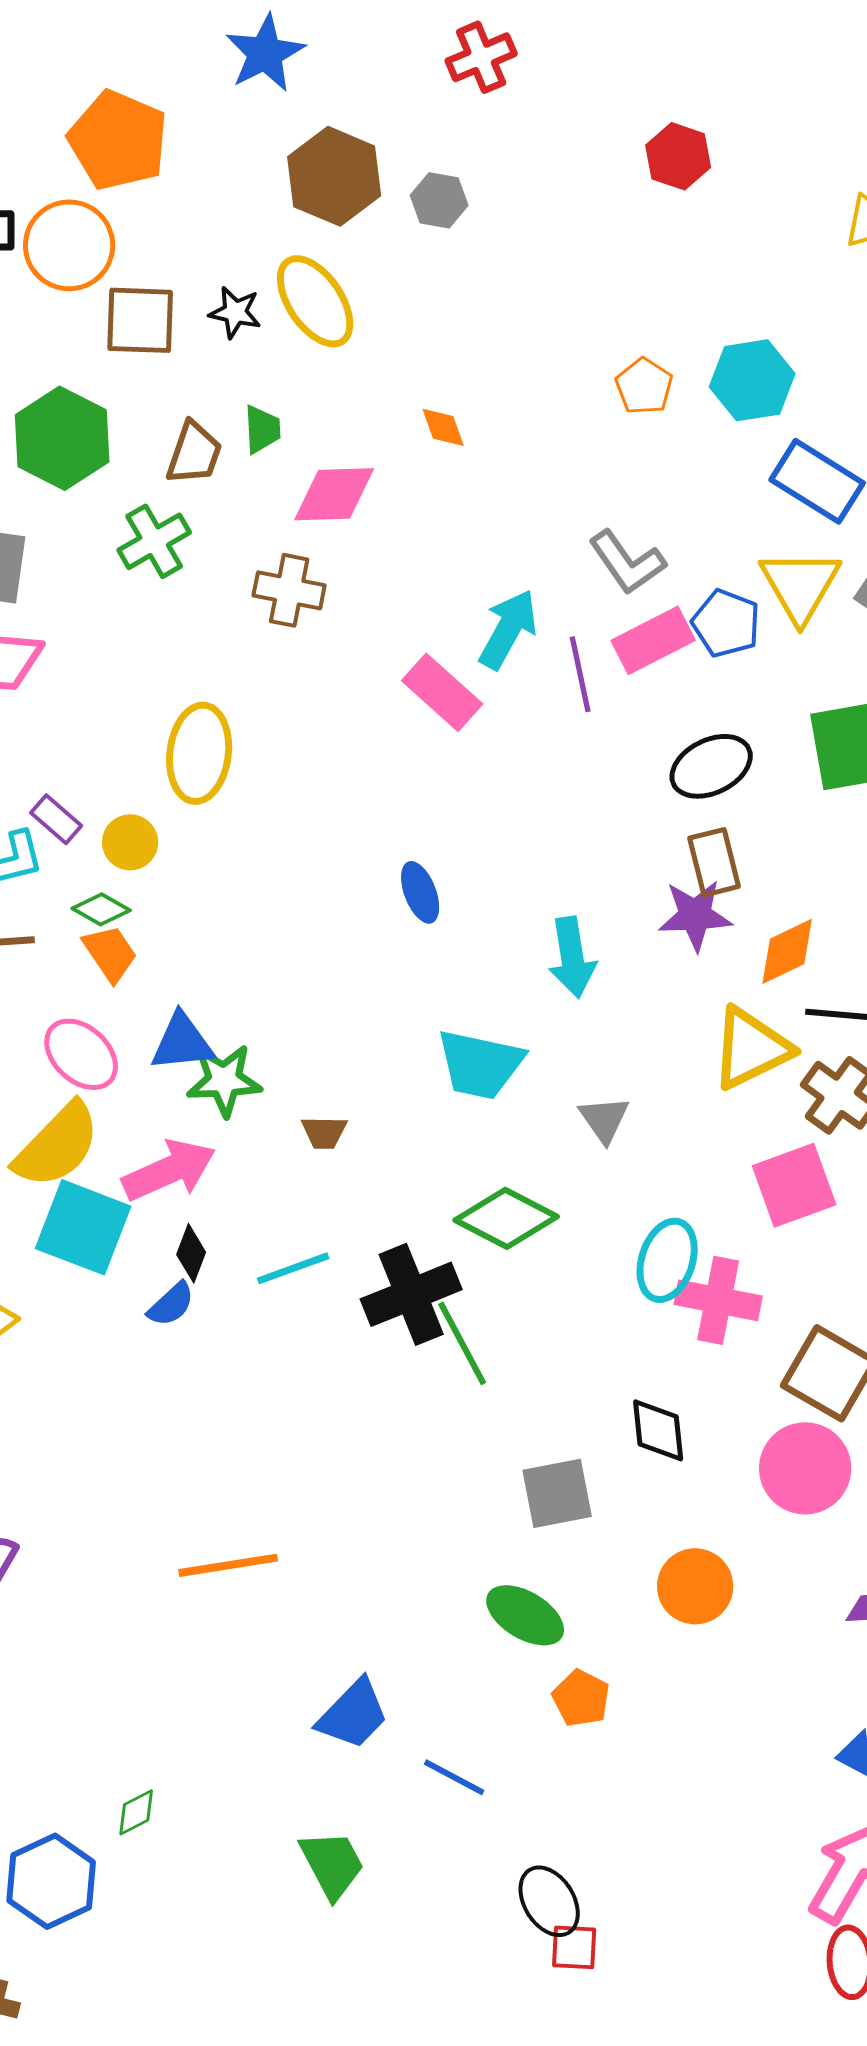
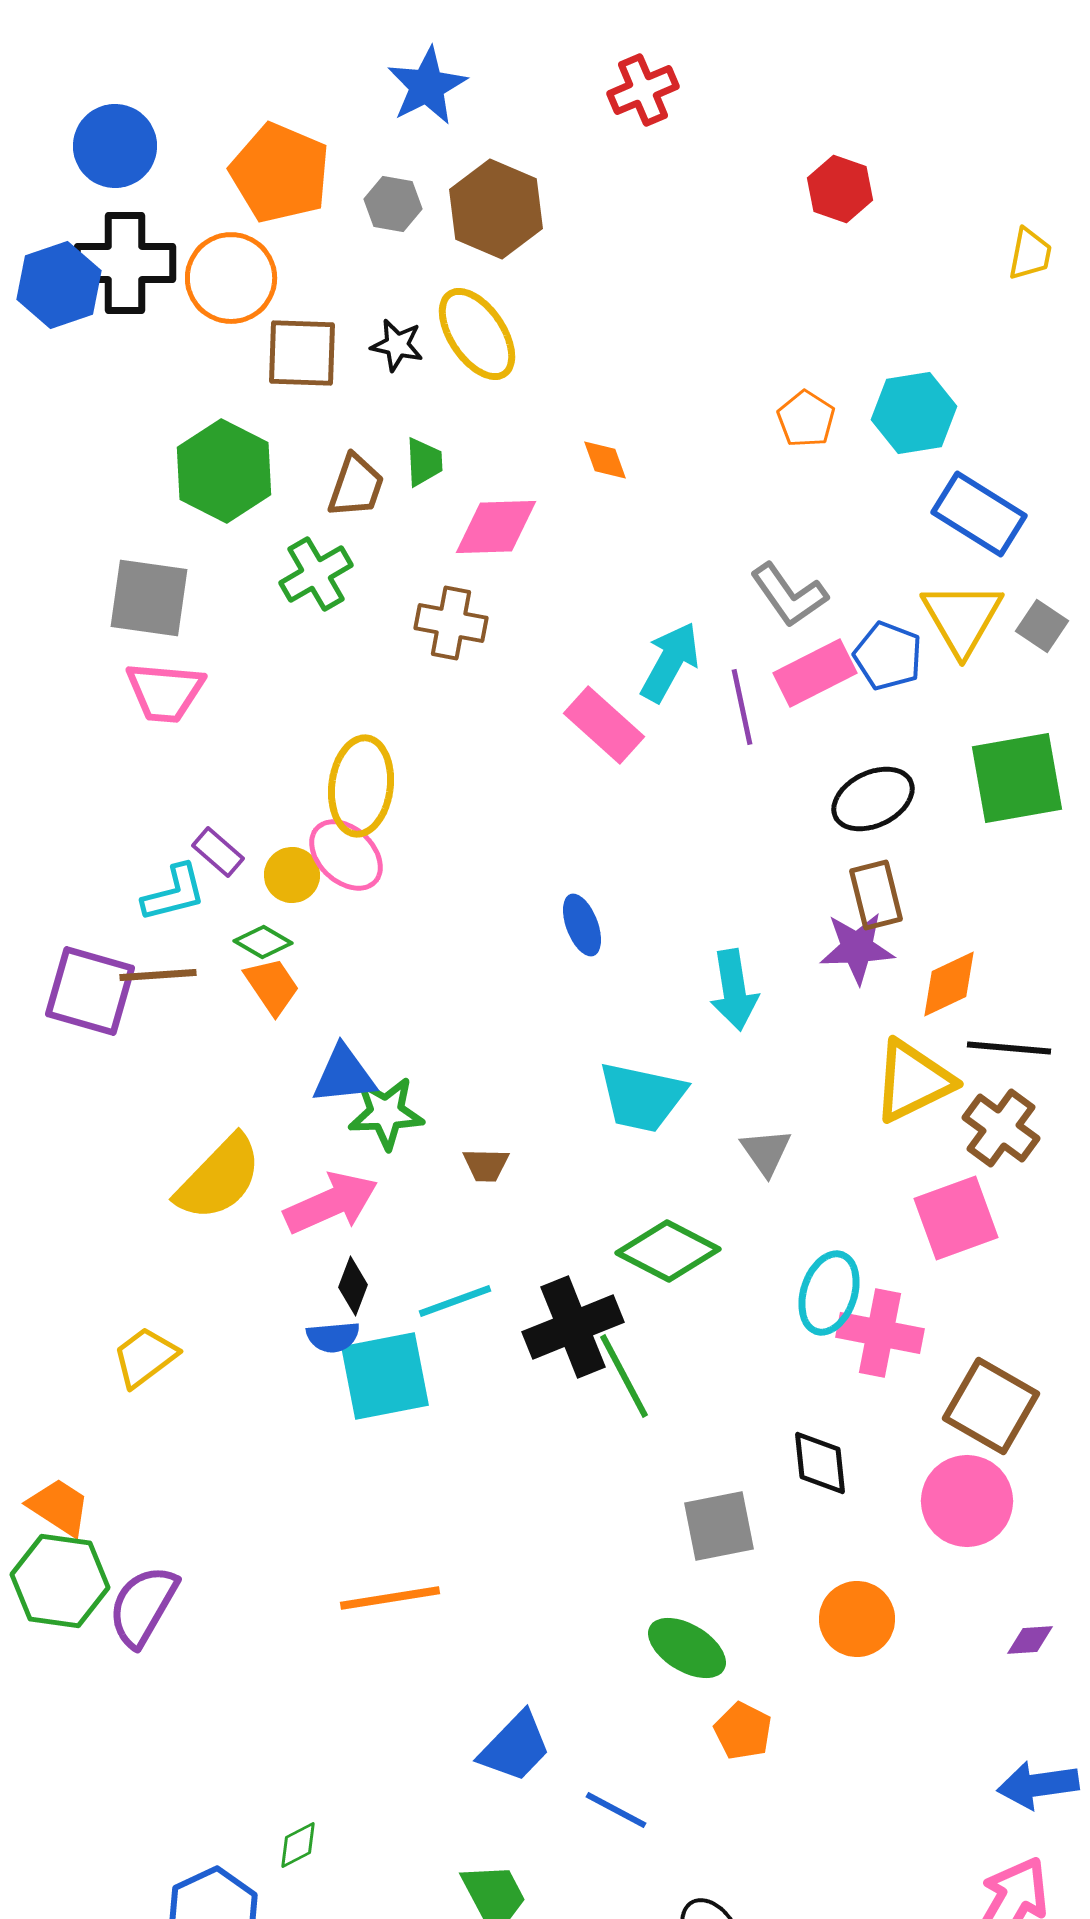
gray hexagon: (439, 200) -> (393, 204), moved
pink ellipse: (81, 1054) -> (346, 855), moved
cyan square: (83, 1227) -> (385, 1376), moved, turned -32
blue semicircle: (171, 1304) -> (333, 1337), turned 38

